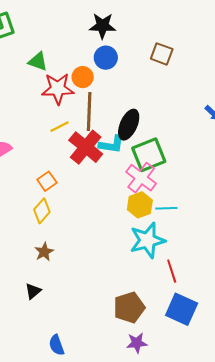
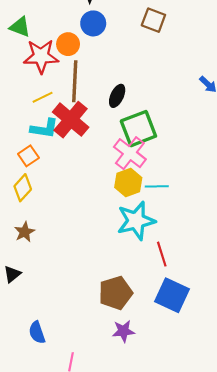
black ellipse: (129, 125) -> (117, 96), size x0.7
cyan L-shape: (112, 144) -> (44, 128), moved

